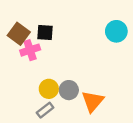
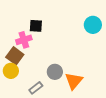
brown square: (19, 34) -> (15, 56), moved
yellow circle: (49, 89) -> (11, 71), moved

